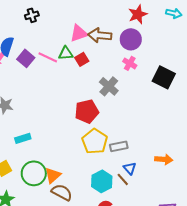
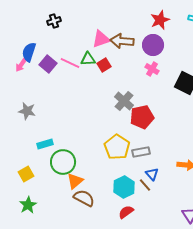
gray cross: (109, 86) -> (124, 101), moved
red pentagon: (87, 111) -> (142, 117), moved
green circle: (34, 173) -> (63, 162), moved

